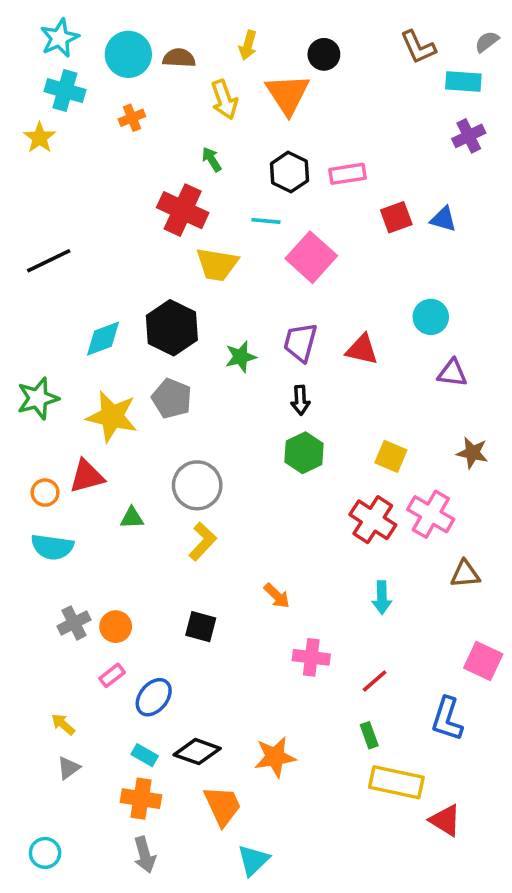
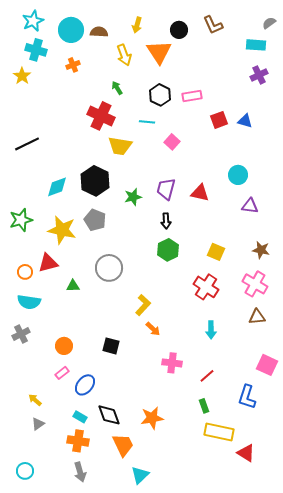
brown L-shape: (418, 47) -> (213, 25), moved
pink square: (311, 257) -> (172, 142), size x0.6
pink cross: (431, 514) -> (255, 284), moved
yellow L-shape: (203, 541) -> (143, 305), moved
gray cross: (74, 623) -> (21, 334), moved
black diamond: (197, 752) -> (109, 415), turned 50

